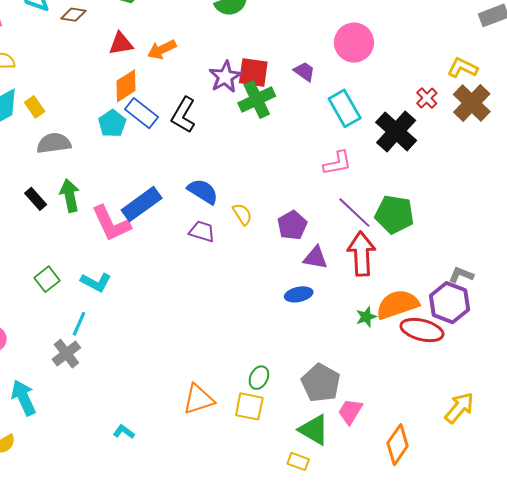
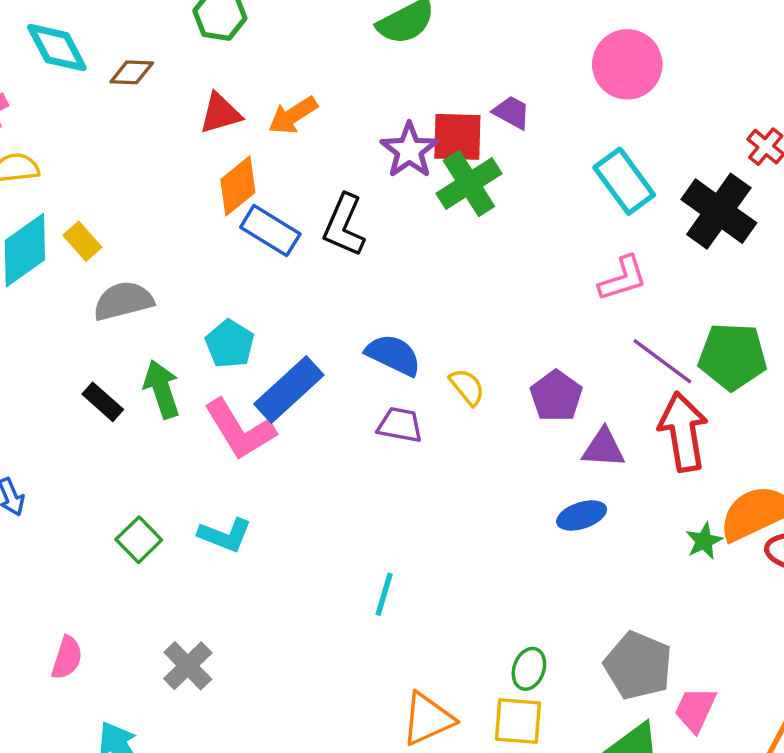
purple trapezoid: (304, 71) -> (512, 112), moved
cyan pentagon: (112, 123) -> (230, 344), moved
cyan line: (79, 324) -> (384, 594), moved

